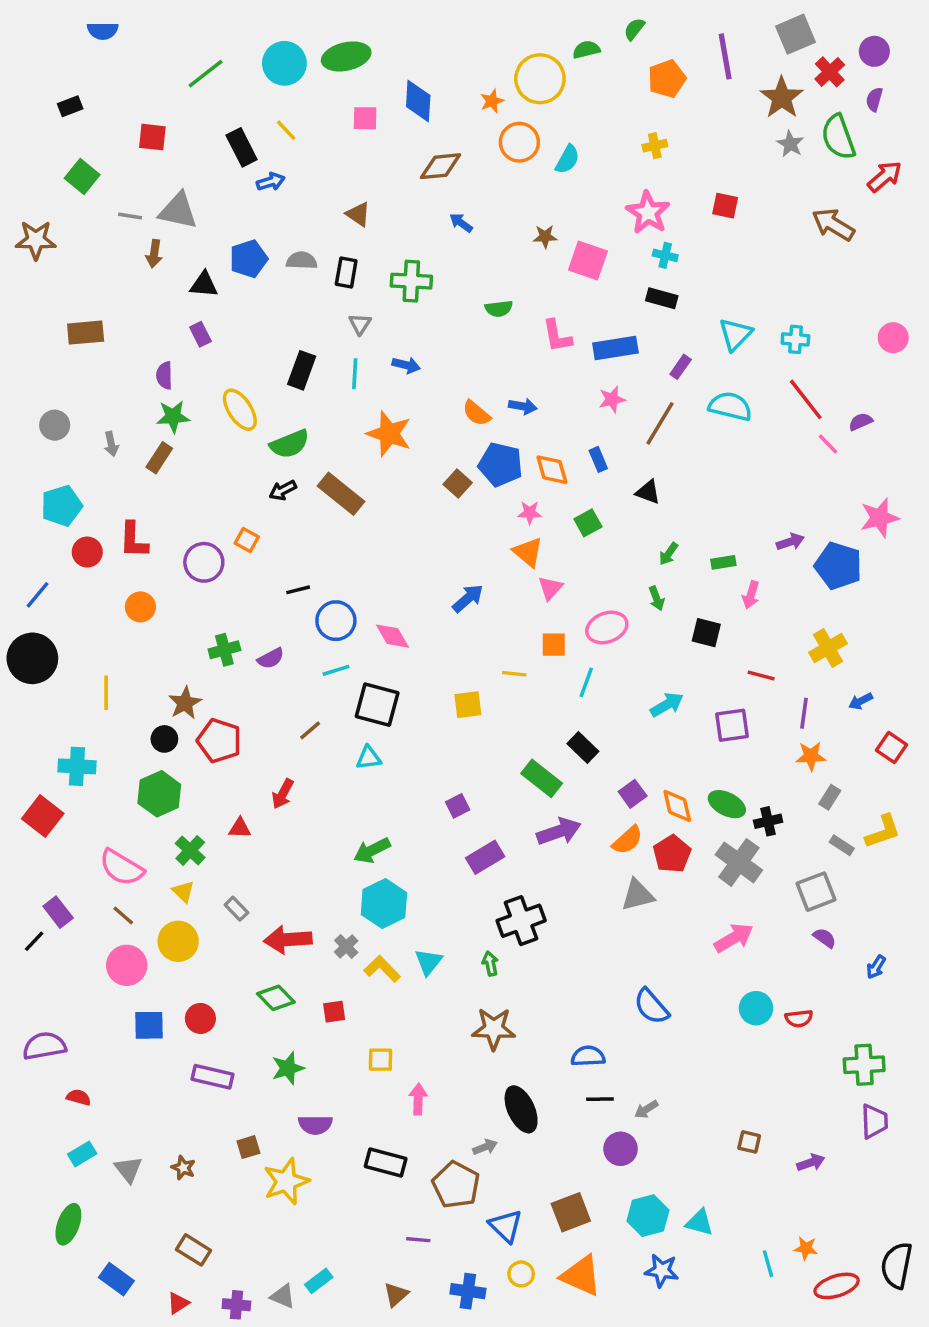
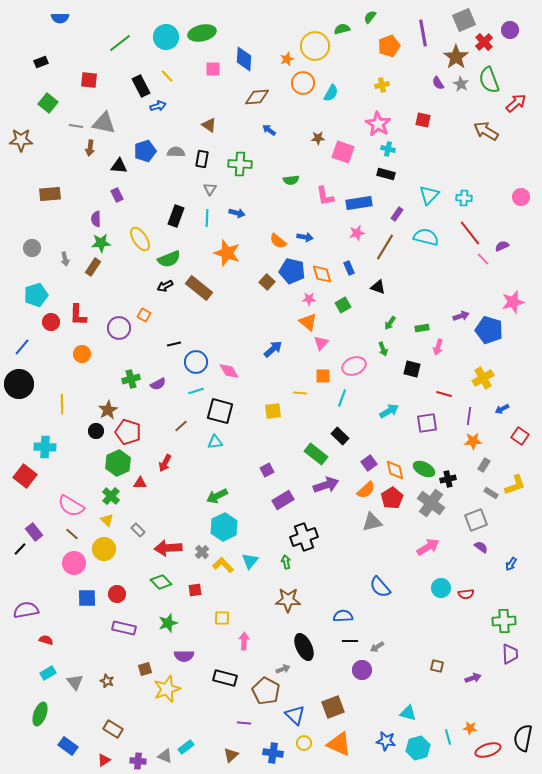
purple semicircle: (874, 99) -> (438, 83), moved, turned -48
green hexagon: (159, 794) -> (118, 463), moved
cyan hexagon: (648, 1216) -> (418, 748), moved

